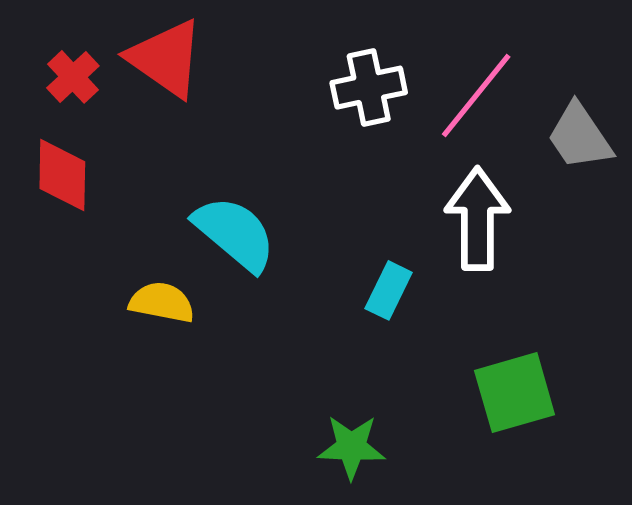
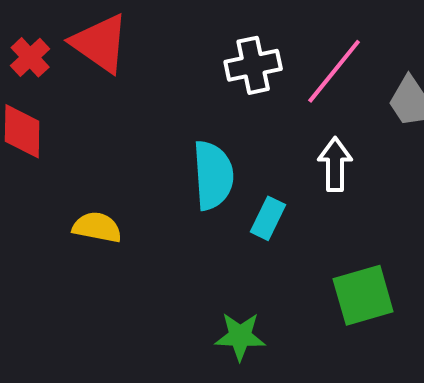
white arrow: (477, 219) -> (335, 164), size x0.7
cyan semicircle: (235, 233) -> (213, 175), moved, turned 46

